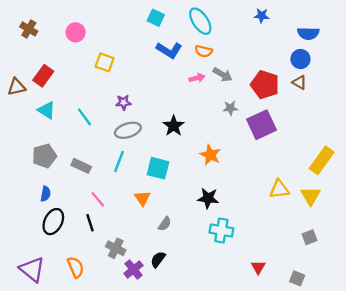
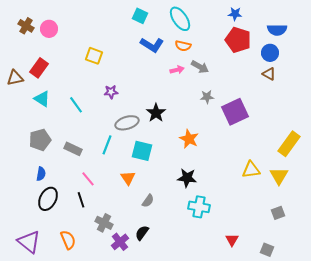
pink circle: (76, 32) -> (49, 29), moved
red pentagon: (265, 85) -> (238, 40), moved
gray ellipse: (128, 130) -> (127, 123), moved

